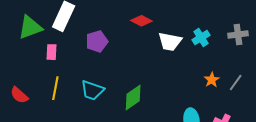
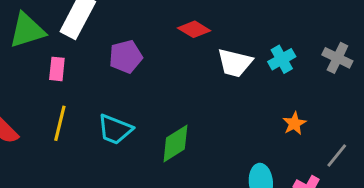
gray cross: (238, 35) -> (337, 58), turned 30
gray line: (236, 83) -> (337, 156), moved

